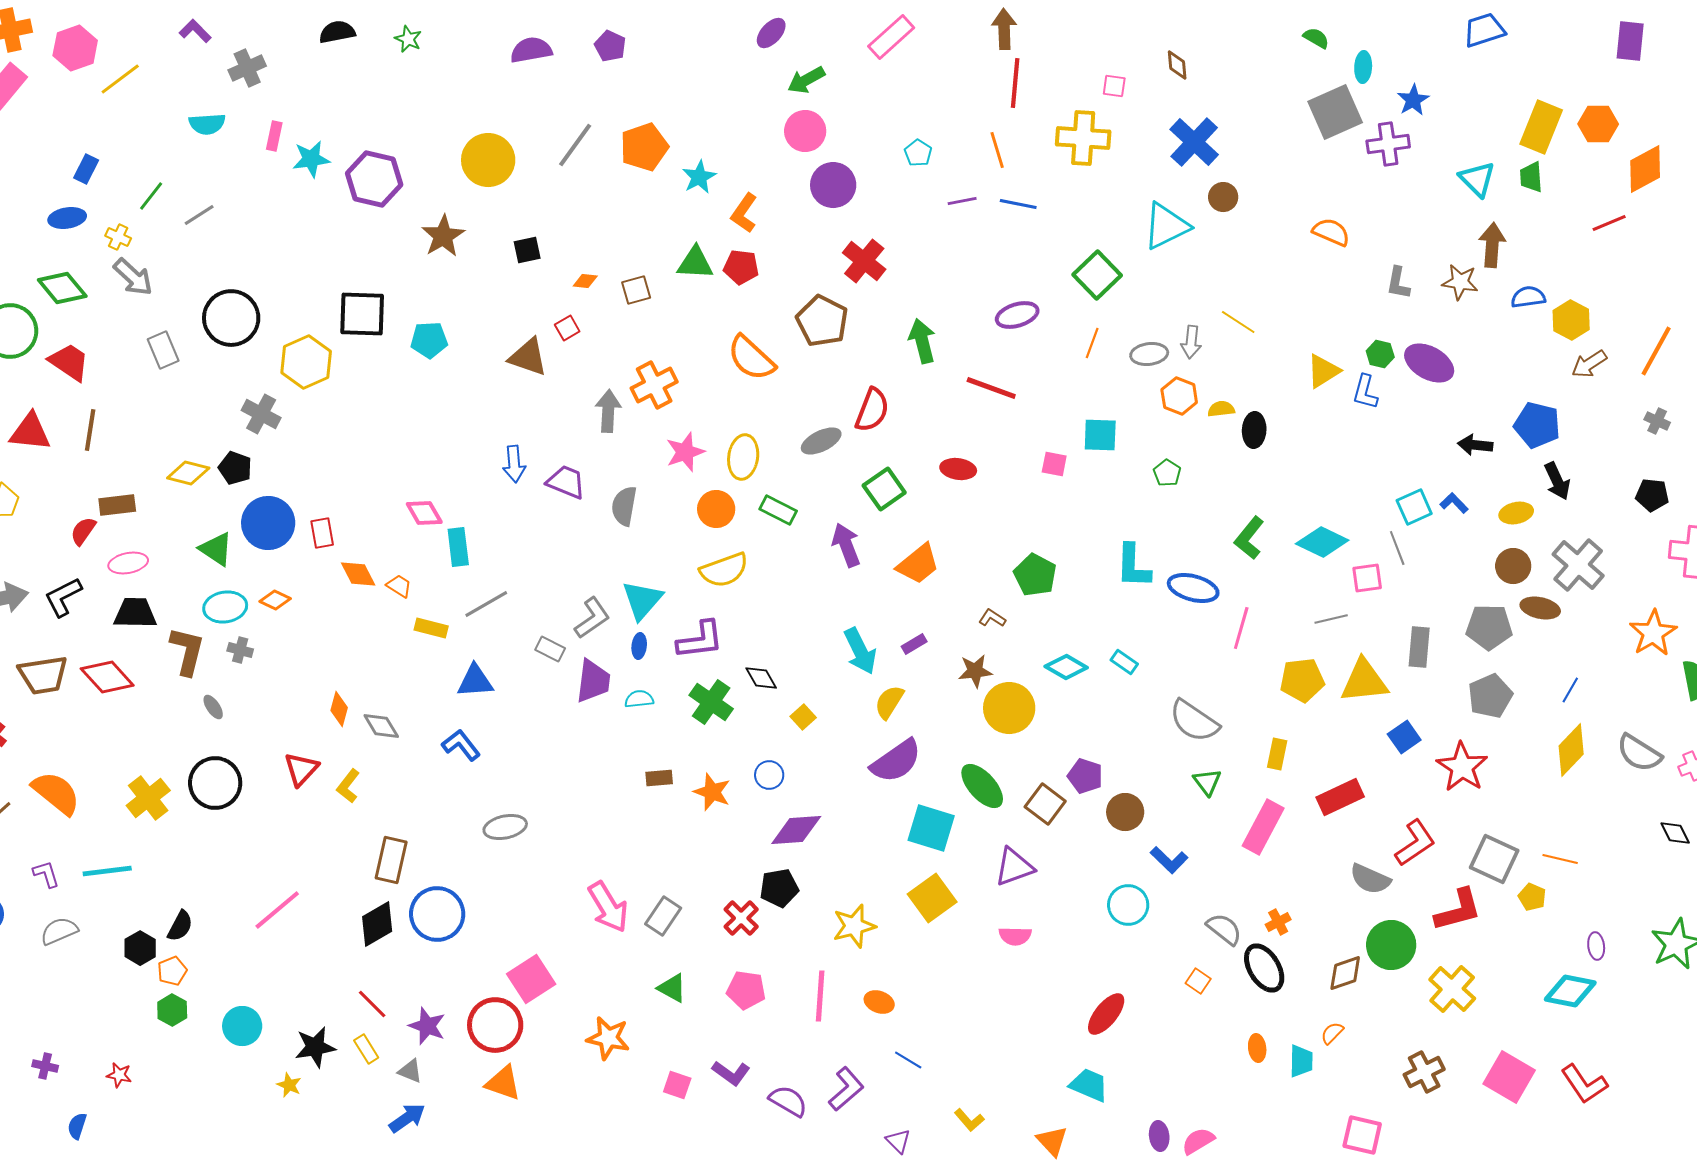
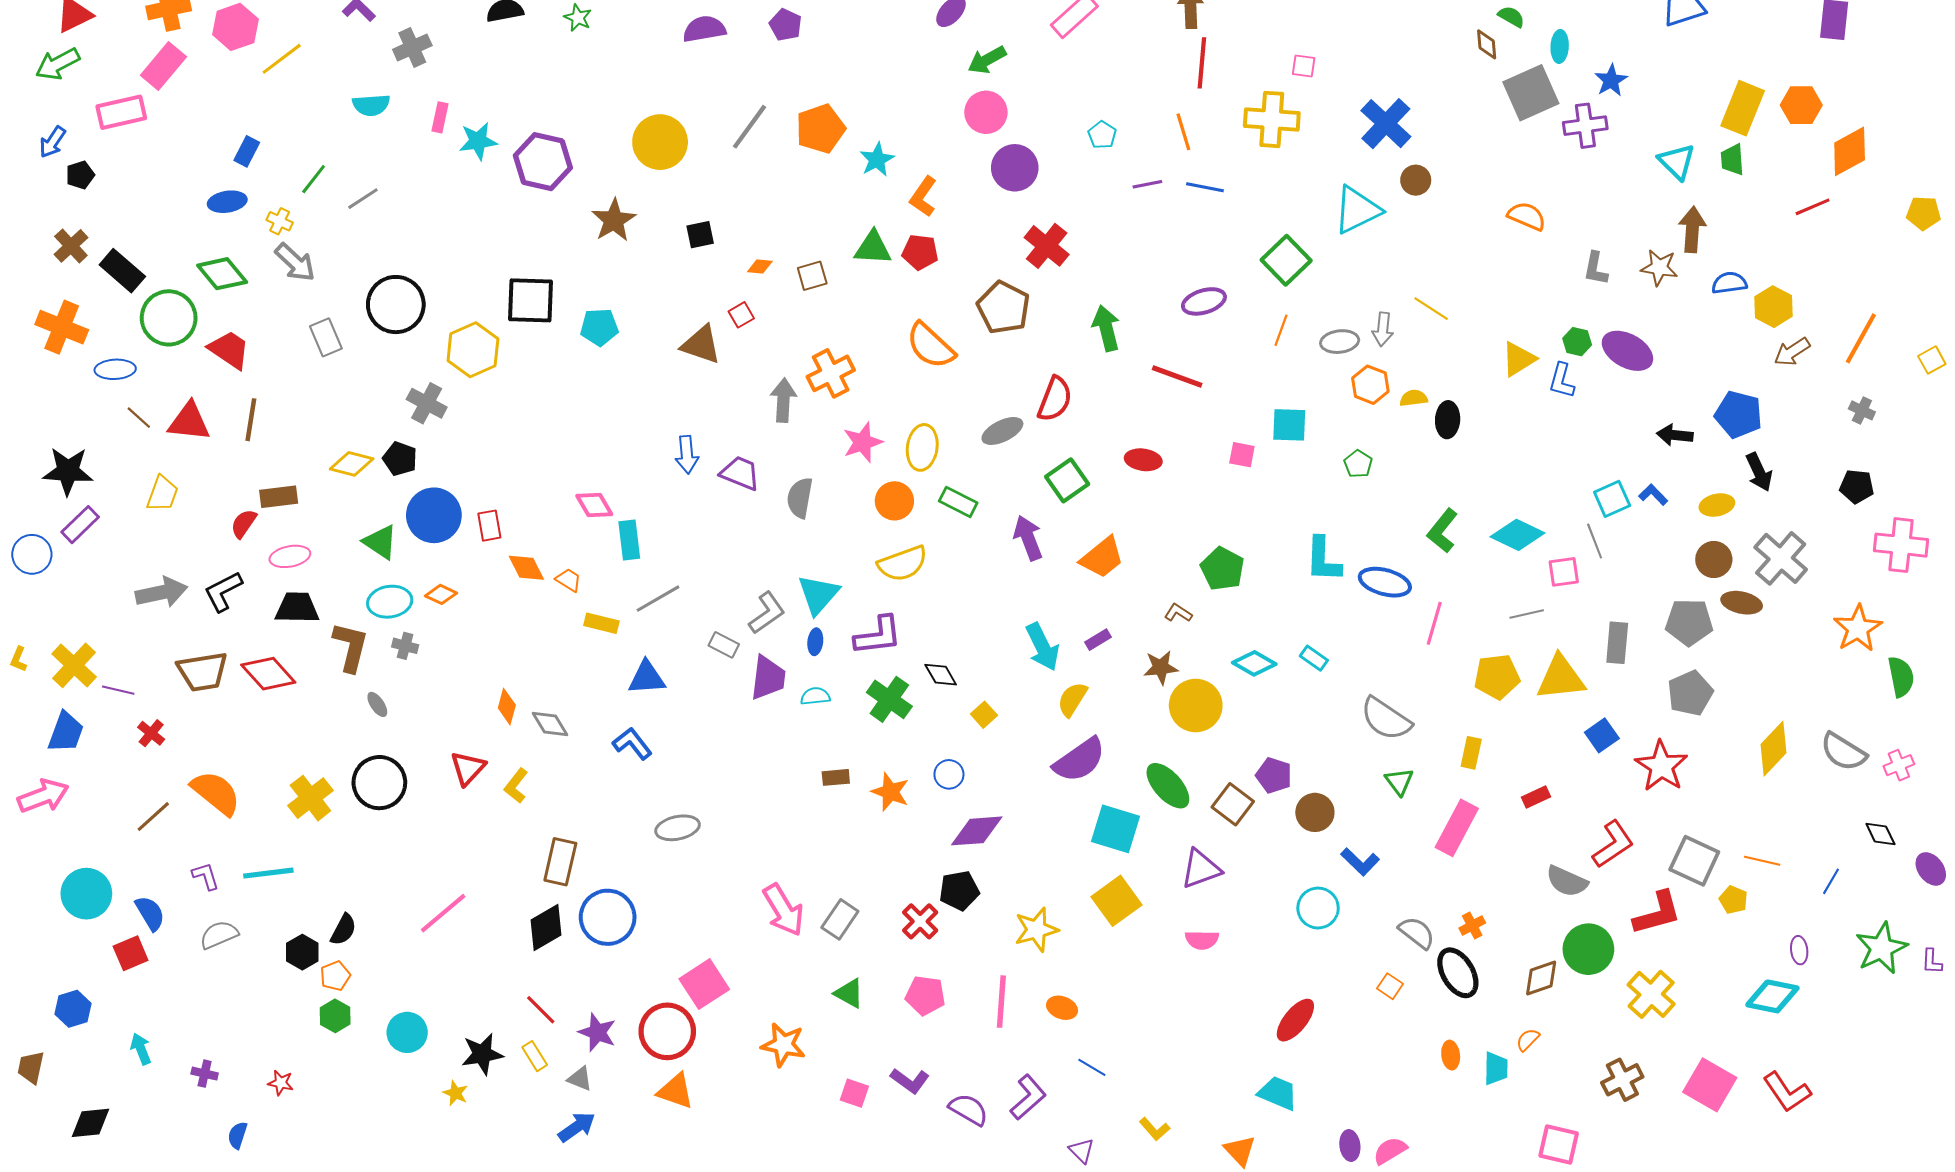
brown diamond: (1177, 65) -> (1487, 44), moved
blue line: (1570, 690) -> (1831, 881), moved
red rectangle: (1340, 797) -> (1536, 797), size x0.6

